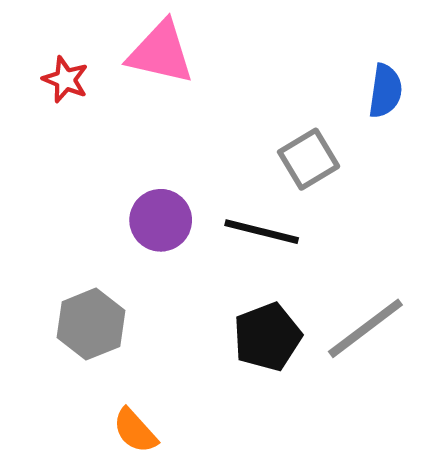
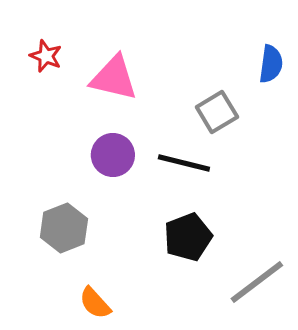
pink triangle: (161, 52) -> (114, 78), moved
gray line: (365, 328) -> (257, 282), moved

